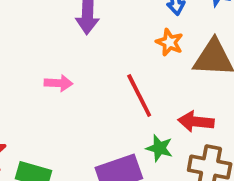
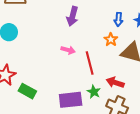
pink arrow: (59, 83) -> (68, 50), moved

